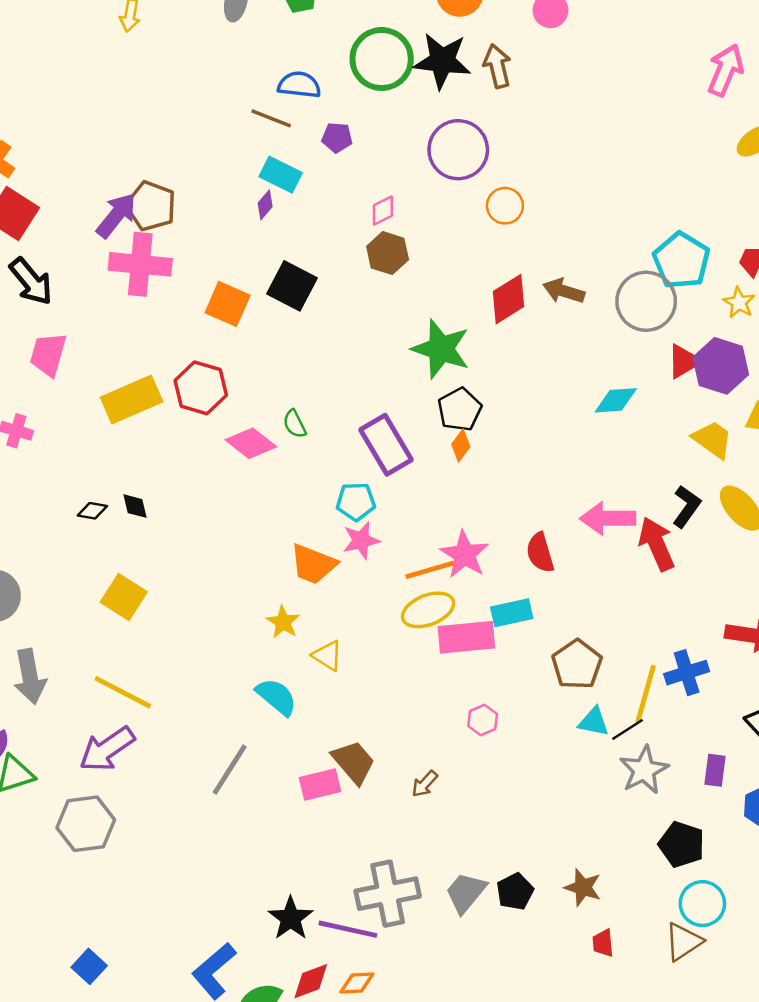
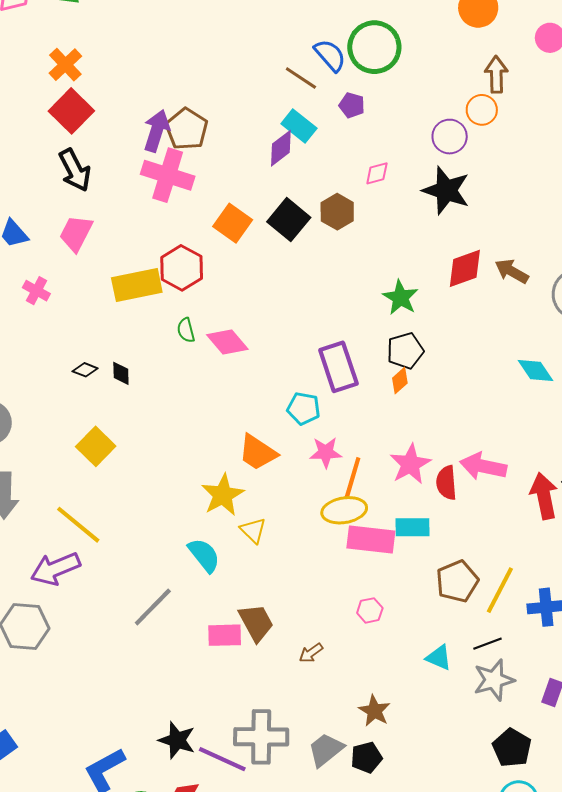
green circle: (382, 59) -> (374, 47), moved
black star: (442, 61) -> (446, 190), moved
blue semicircle: (299, 85) -> (330, 55), turned 30
purple circle: (458, 150) -> (450, 137), size x0.7
purple diamond: (265, 205) -> (281, 148), size x1.5
orange circle: (505, 206) -> (482, 110), moved
purple arrow: (116, 215) -> (157, 131), turned -33
brown hexagon: (388, 253) -> (337, 212), moved
green star: (441, 349) -> (400, 298), size x0.7
red hexagon: (201, 388) -> (182, 268), moved
cyan diamond: (616, 400) -> (535, 370), turned 48
green semicircle: (295, 424) -> (186, 330), moved
pink arrow: (608, 518) -> (483, 466), moved
pink star: (361, 540) -> (326, 452), moved
pink star: (465, 554) -> (410, 464), moved
orange line: (430, 570) -> (353, 478), turned -69
yellow star: (283, 622) -> (223, 495), size x1.5
yellow line: (646, 694) -> (500, 590), moved
cyan triangle: (594, 722) -> (439, 658), moved
brown star: (583, 887) -> (374, 711), moved
black star: (291, 918) -> (177, 740), turned -30

